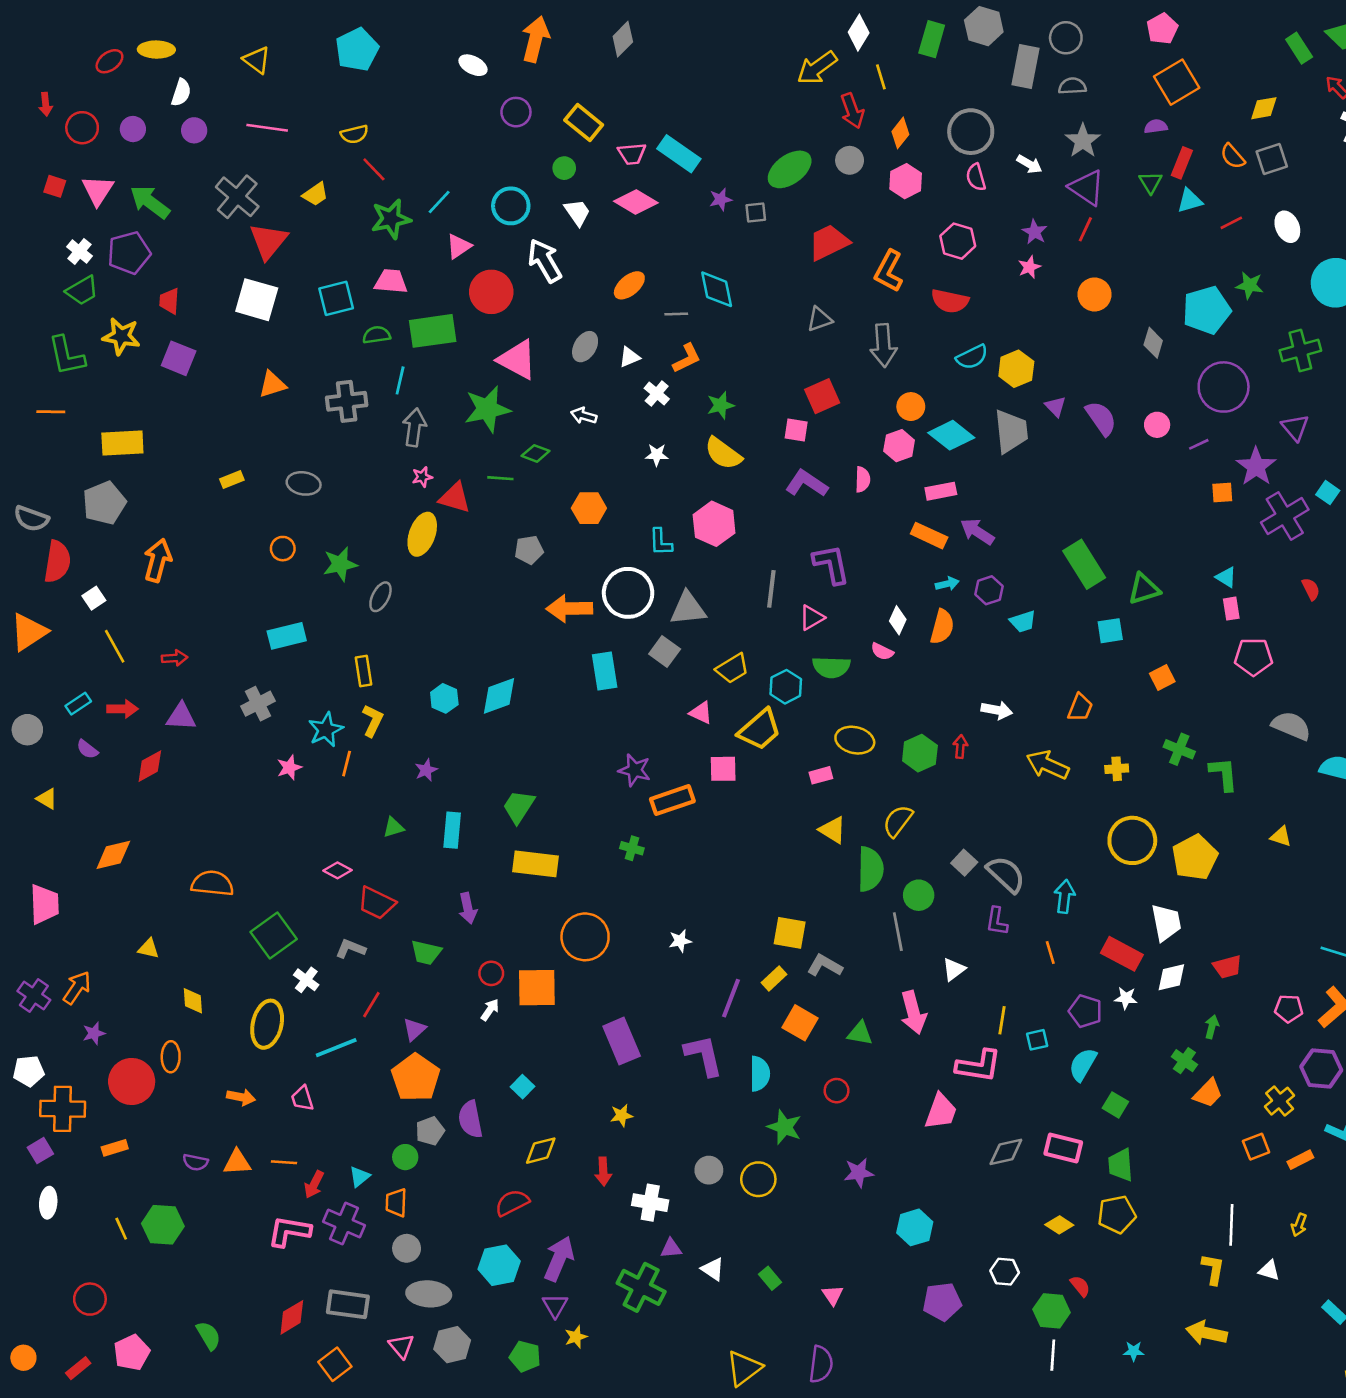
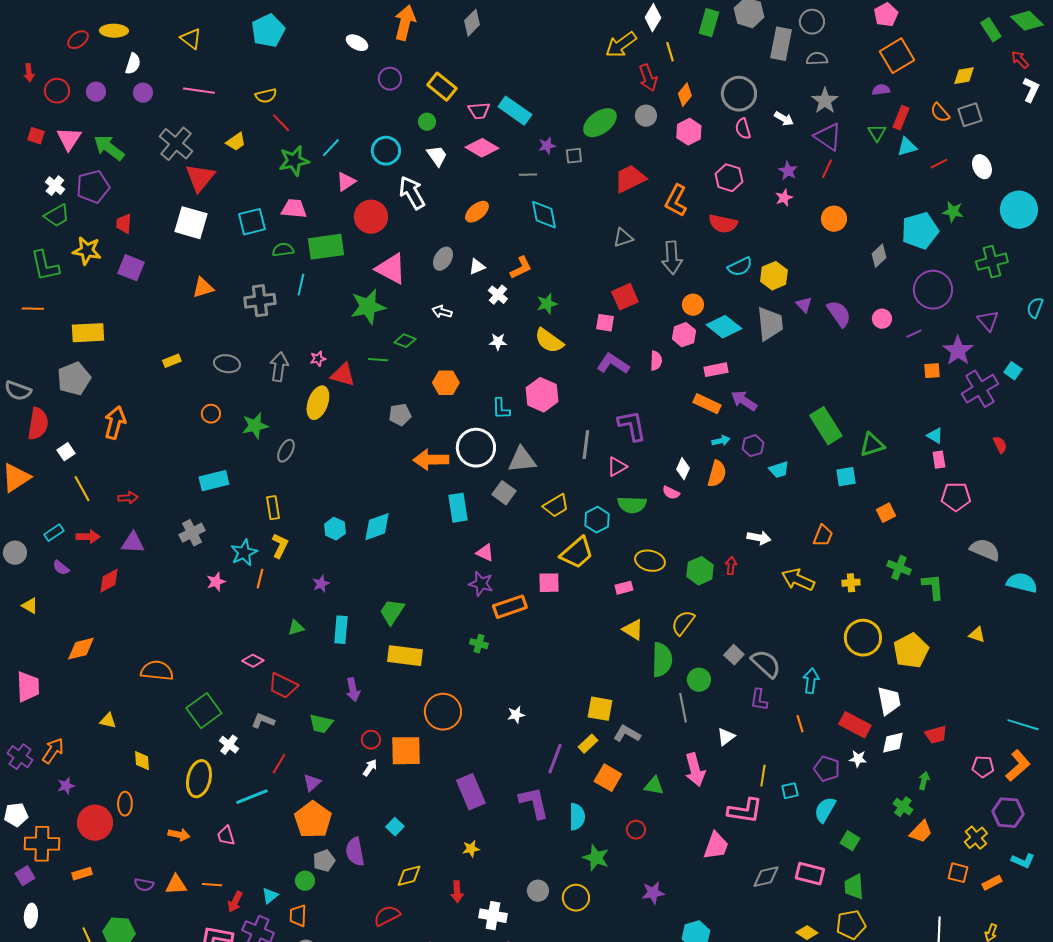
gray line: (676, 314) -> (528, 175), moved
gray diamond: (1153, 343) -> (879, 256), turned 30
gray arrow: (414, 427) -> (279, 367), moved
pink triangle: (701, 713) -> (485, 553), moved
orange square: (1256, 1147) -> (958, 873), turned 35

